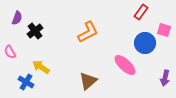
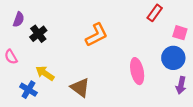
blue circle: (145, 43) -> (173, 58), moved
pink ellipse: (125, 65) -> (137, 71), turned 35
brown triangle: (88, 81) -> (80, 88), moved, turned -42

